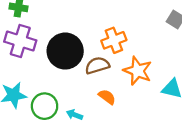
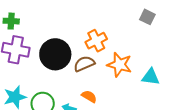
orange semicircle: (107, 97) -> (89, 96), moved

